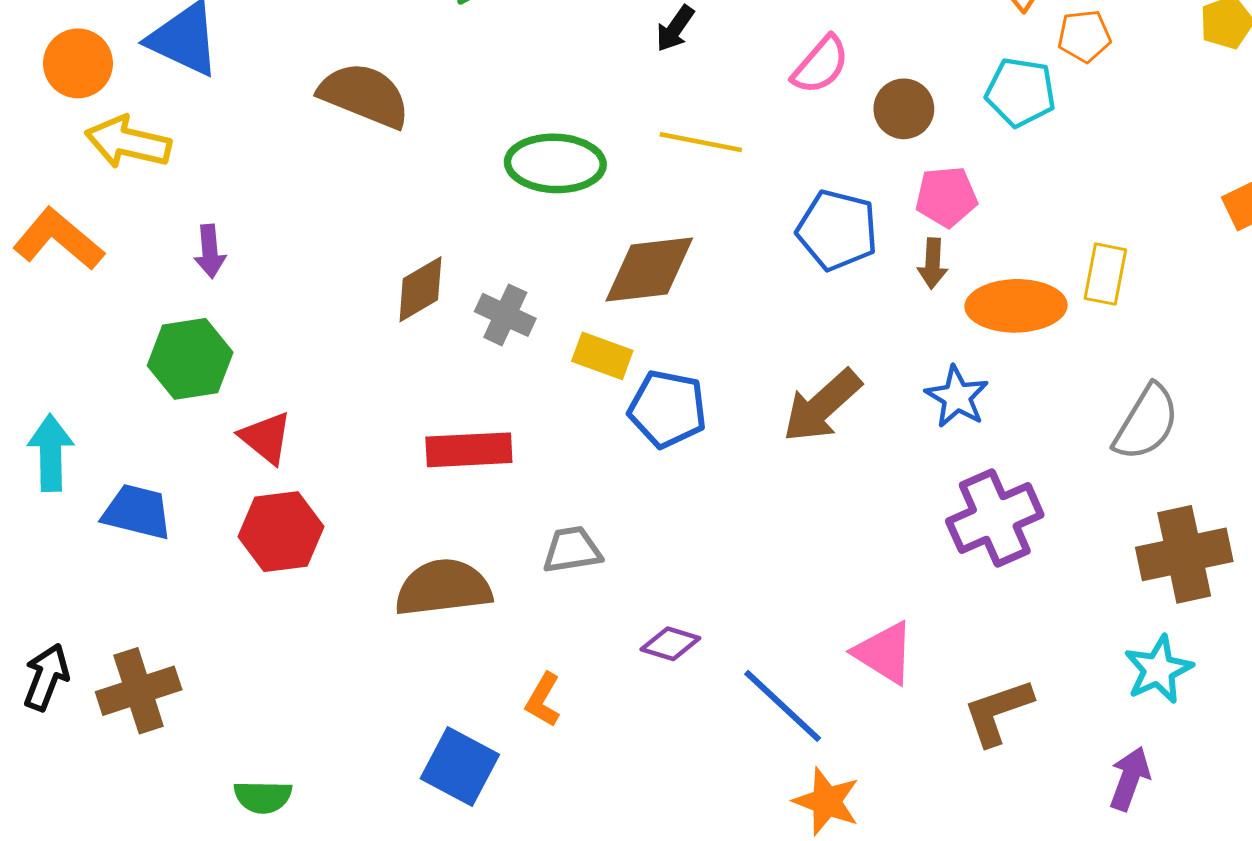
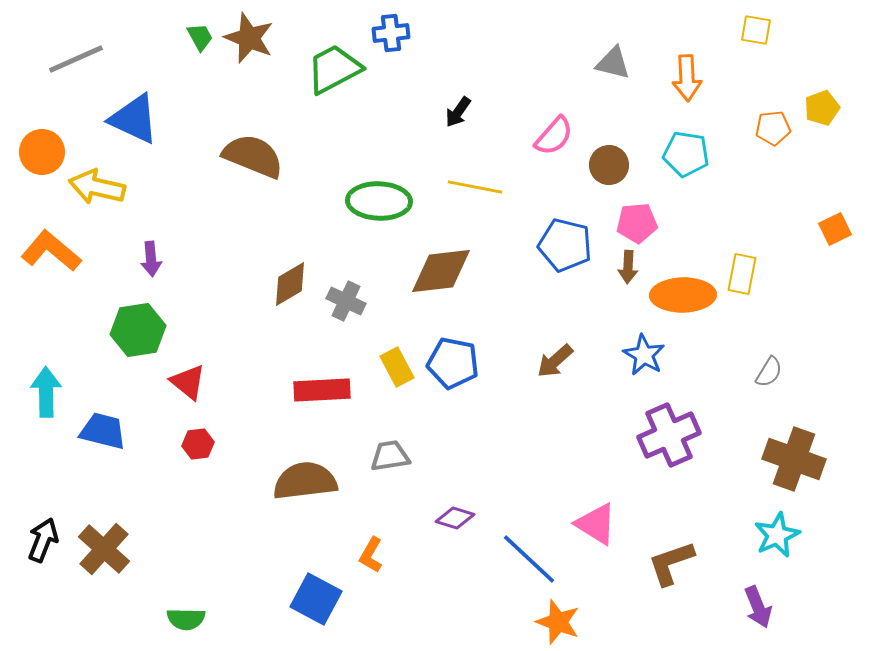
orange pentagon: (1084, 36) -> (773, 128), moved
orange circle: (78, 63) -> (42, 152), moved
yellow rectangle: (602, 356) -> (397, 367), moved, turned 42
brown arrow: (822, 406) -> (555, 361), size x0.7
gray semicircle: (1146, 423) -> (769, 372), size x0.6
red hexagon: (281, 532) -> (198, 444), size x0.6
brown cross: (1184, 554) -> (794, 459), turned 32
brown cross: (139, 691) -> (104, 549), turned -30
purple arrow: (1130, 779) -> (758, 607), turned 138

